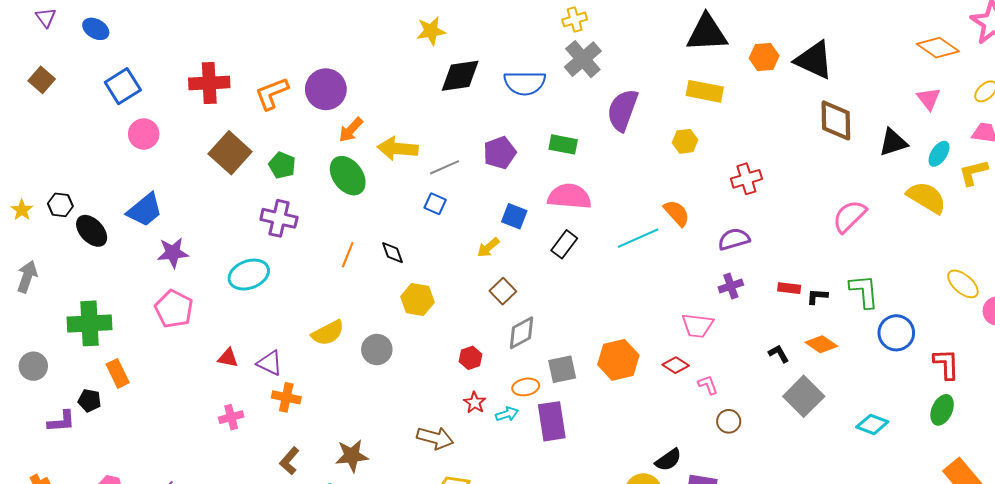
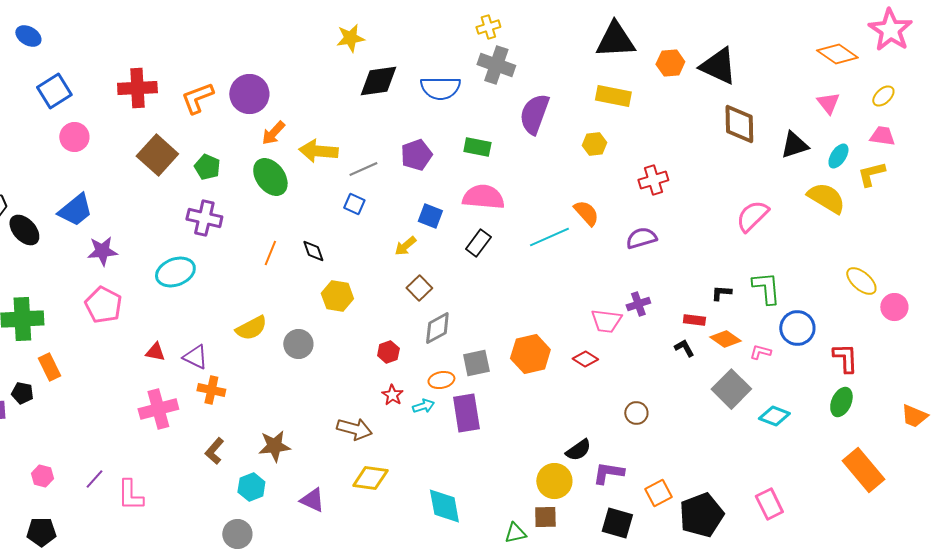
gray cross: (583, 59) -> (496, 65), turned -30
purple cross: (731, 286) -> (638, 304), moved
red rectangle: (789, 288) -> (694, 320), moved
pink L-shape: (708, 385) -> (760, 352), moved, turned -55
gray square: (804, 396) -> (731, 389), moved
pink cross: (231, 417) -> (158, 409), size x1.6

